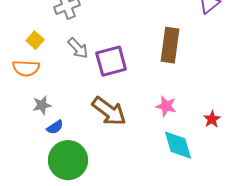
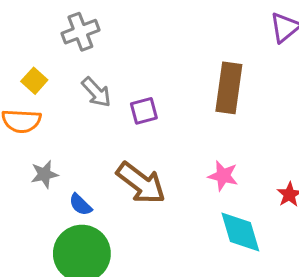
purple square: (111, 61) -> (144, 111), size x0.6
blue semicircle: (55, 127) -> (80, 205), moved, turned 78

